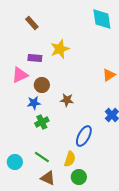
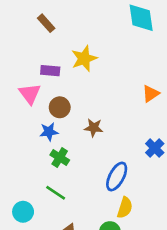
pink triangle: (20, 75) -> (30, 94), turned -42
green cross: (42, 122) -> (60, 158), turned -32
green line: (42, 157) -> (56, 193), moved
yellow semicircle: (70, 159) -> (125, 208), moved

